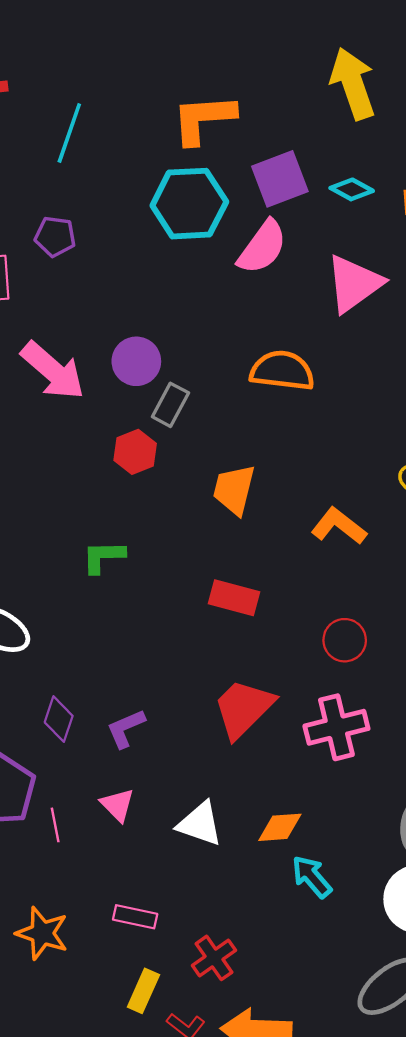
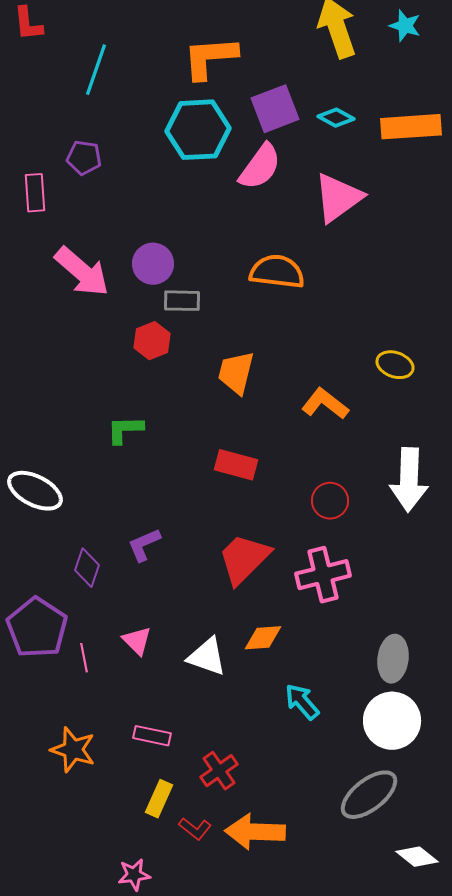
gray rectangle: (170, 405) -> (182, 301), turned 63
purple L-shape: (126, 728) -> (144, 545), moved
orange diamond: (280, 827) -> (263, 638), moved

